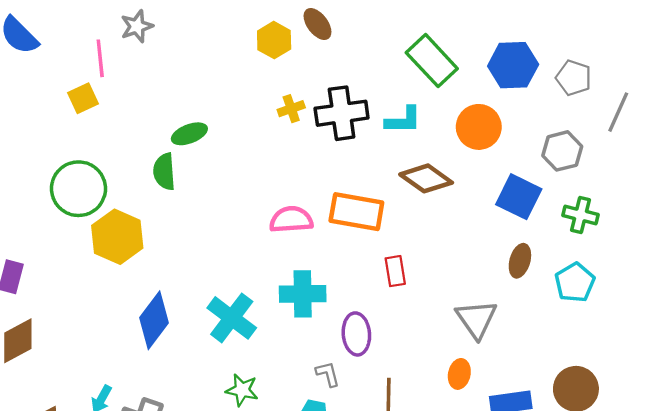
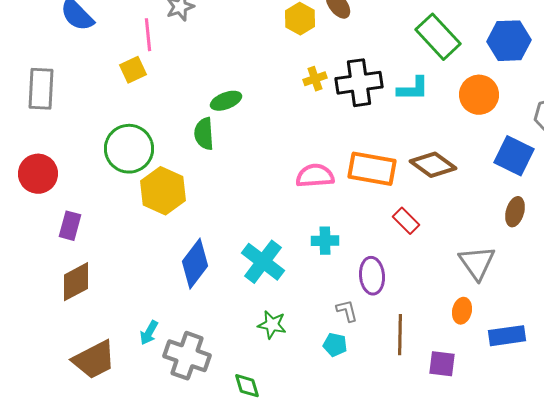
brown diamond: (426, 178) -> (433, 165), moved
red rectangle: (395, 271) -> (406, 221), turned -36
cyan cross: (303, 294) -> (325, 241), size x0.7

